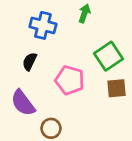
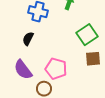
pink pentagon: (70, 80) -> (56, 69), moved

